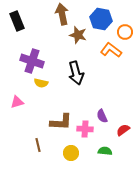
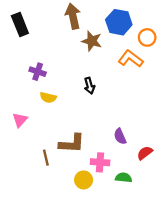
purple cross: (32, 61) -> (38, 72), size x0.6
black arrow: (76, 73) -> (89, 86), size x0.6
pink triangle: (17, 102) -> (20, 120), turned -32
pink cross: (85, 129) -> (100, 162), moved
brown line: (38, 145) -> (46, 158), moved

